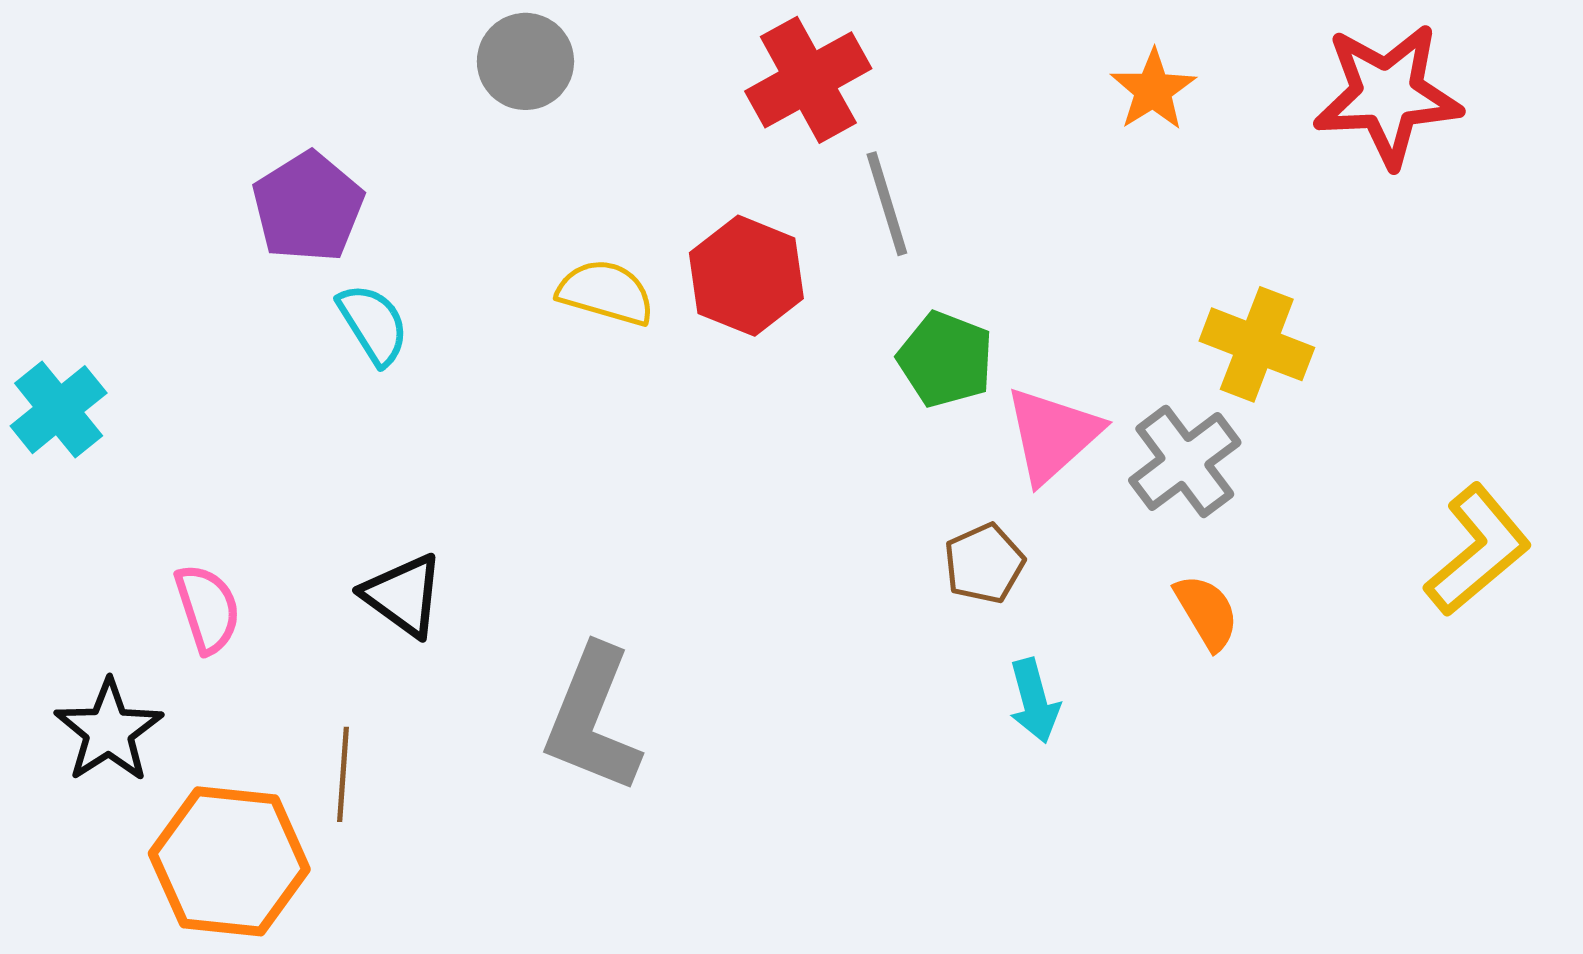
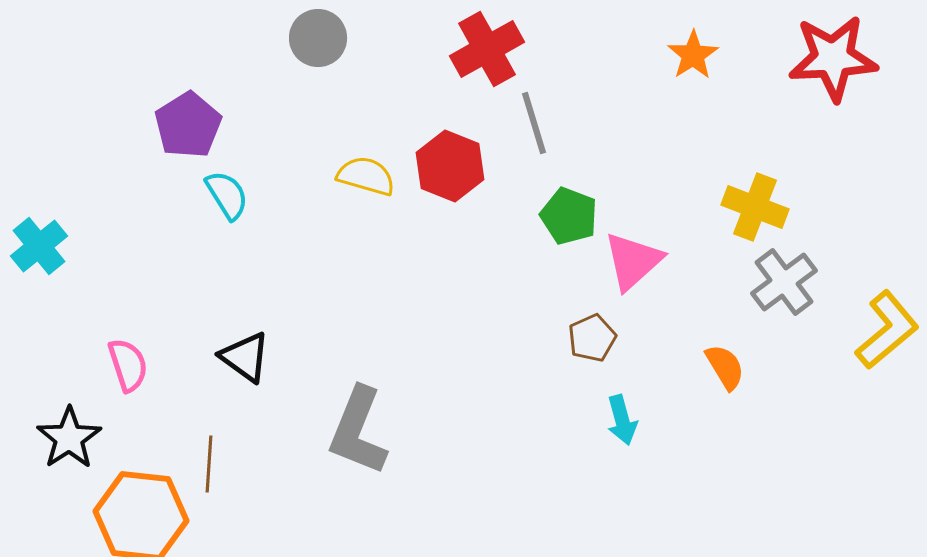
gray cross: (1185, 461) -> (784, 282), moved

